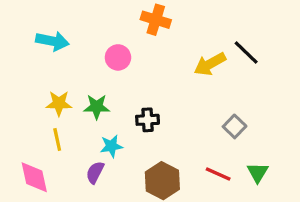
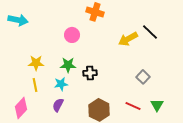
cyan arrow: (52, 41) -> (18, 20), moved
green star: (97, 107) -> (68, 65), moved
cyan star: (111, 146) -> (61, 84), moved
pink diamond: (34, 177) -> (21, 108), turned 55

